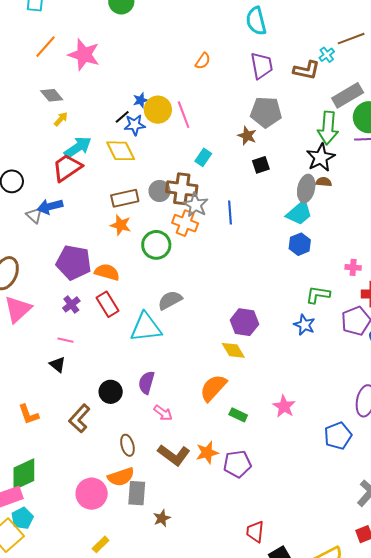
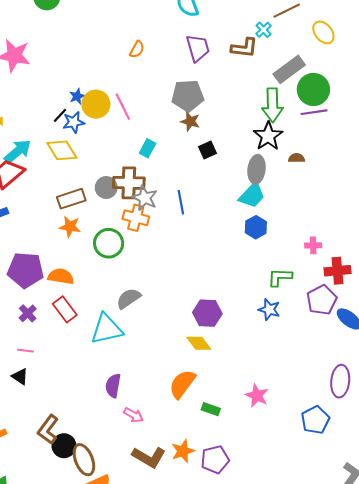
gray pentagon: (266, 112) -> (188, 96), moved
brown semicircle: (324, 182) -> (297, 158), moved
black circle: (111, 392) -> (64, 446), moved
brown ellipse: (127, 445) -> (84, 460), moved, size x1.4

